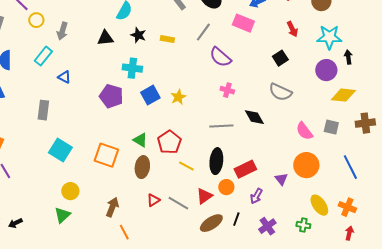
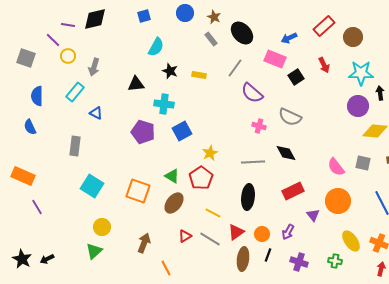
black triangle: (105, 38) -> (136, 84), moved
black square: (280, 58) -> (296, 77), moved
gray semicircle: (280, 92) -> (290, 117), moved
yellow star: (178, 97) -> (210, 153), moved
yellow line: (186, 166) -> (213, 213), moved
brown ellipse: (142, 167) -> (174, 203), turned 30
red rectangle: (245, 169) -> (293, 191), moved
orange circle: (226, 187) -> (262, 234), moved
brown ellipse: (211, 223) -> (243, 259), turned -50
purple cross: (267, 226) -> (299, 262), turned -36
orange line: (124, 232) -> (166, 268), moved

